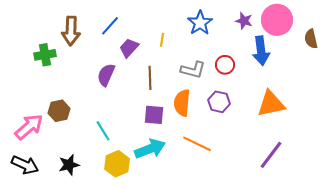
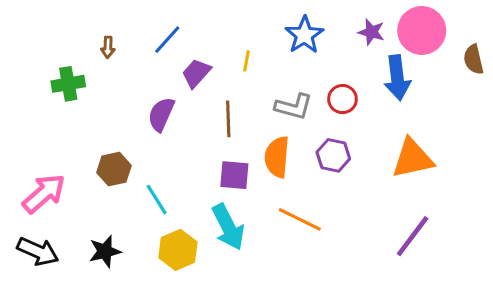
brown arrow: (71, 31) -> (108, 47), size x0.5
brown hexagon: (59, 111) -> (114, 169), moved
cyan arrow: (150, 149) -> (228, 227), turned 84

